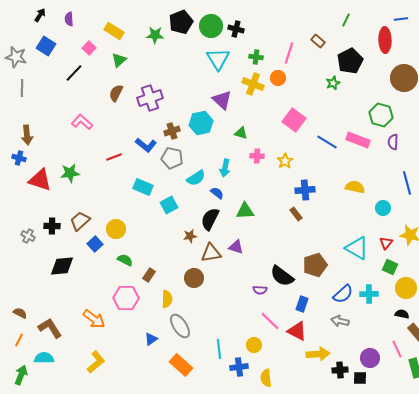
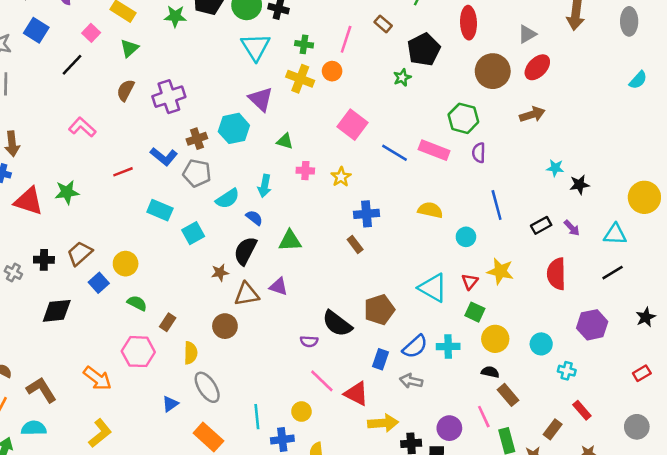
blue rectangle: (302, 304) -> (381, 359), moved

